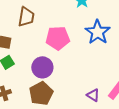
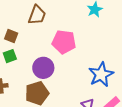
blue star: (98, 32) -> (101, 75), moved

